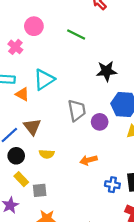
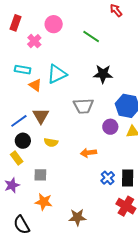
black star: (106, 71) -> (103, 74), moved
gray trapezoid: (77, 110) -> (83, 106), turned 90
purple circle: (100, 122) -> (110, 127), moved
yellow rectangle: (21, 179) -> (17, 158), moved
blue cross: (112, 185) -> (108, 178), turned 32

